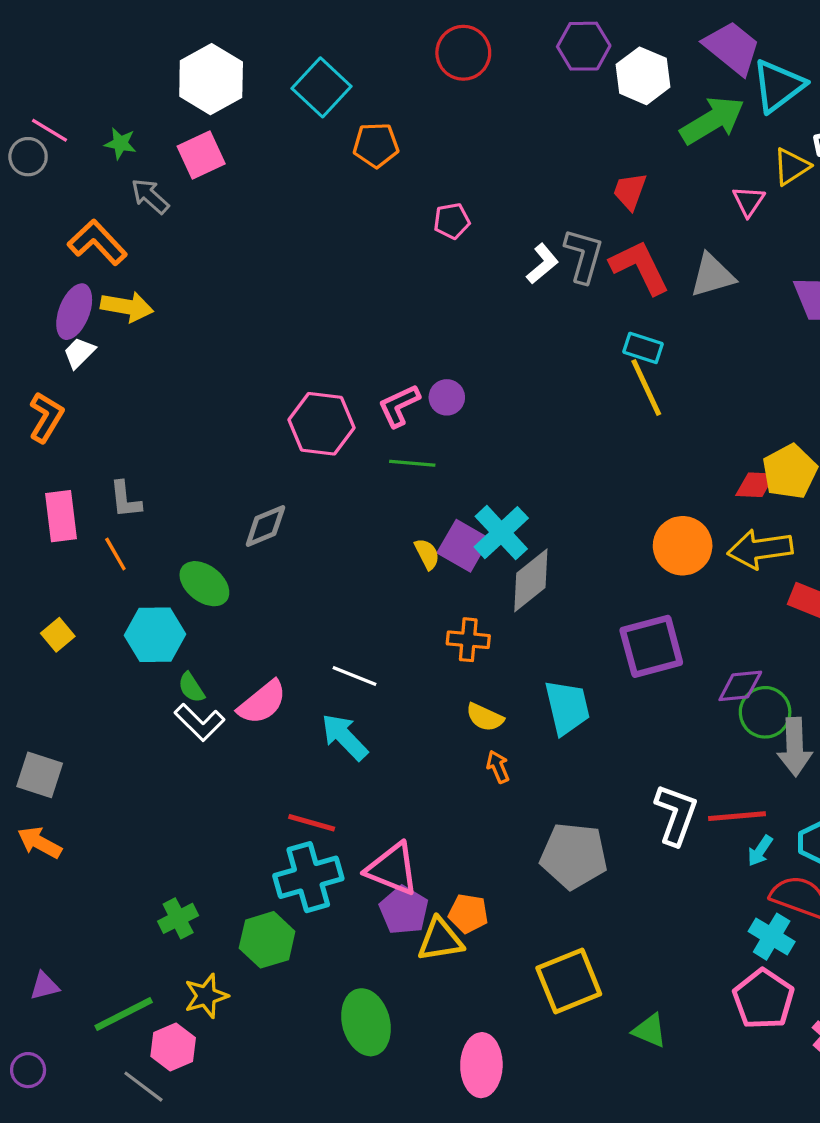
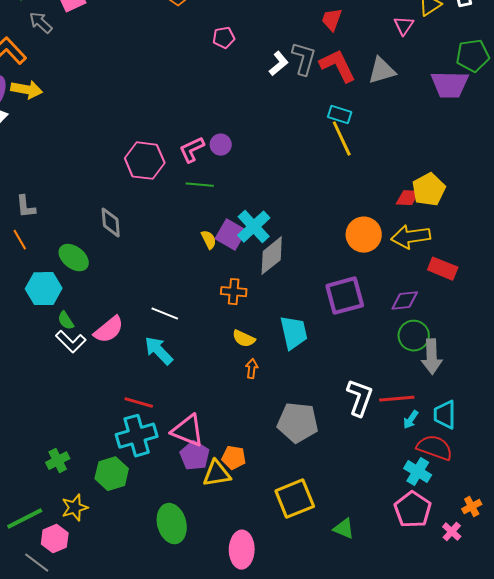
gray diamond: (265, 526) -> (111, 223), turned -72
purple diamond: (740, 686) -> (405, 301), moved
orange arrow: (498, 767) -> (252, 369), turned 30

